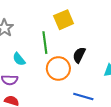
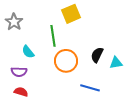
black semicircle: (79, 55) -> (97, 55), moved

